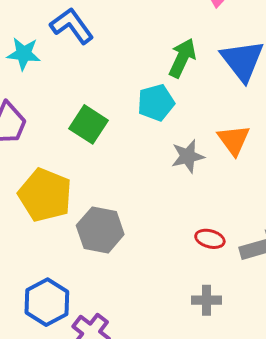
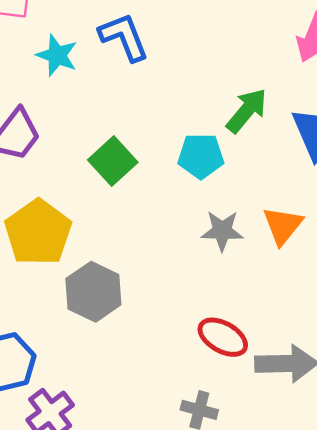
red ellipse: (210, 239) -> (223, 337), size x1.4

